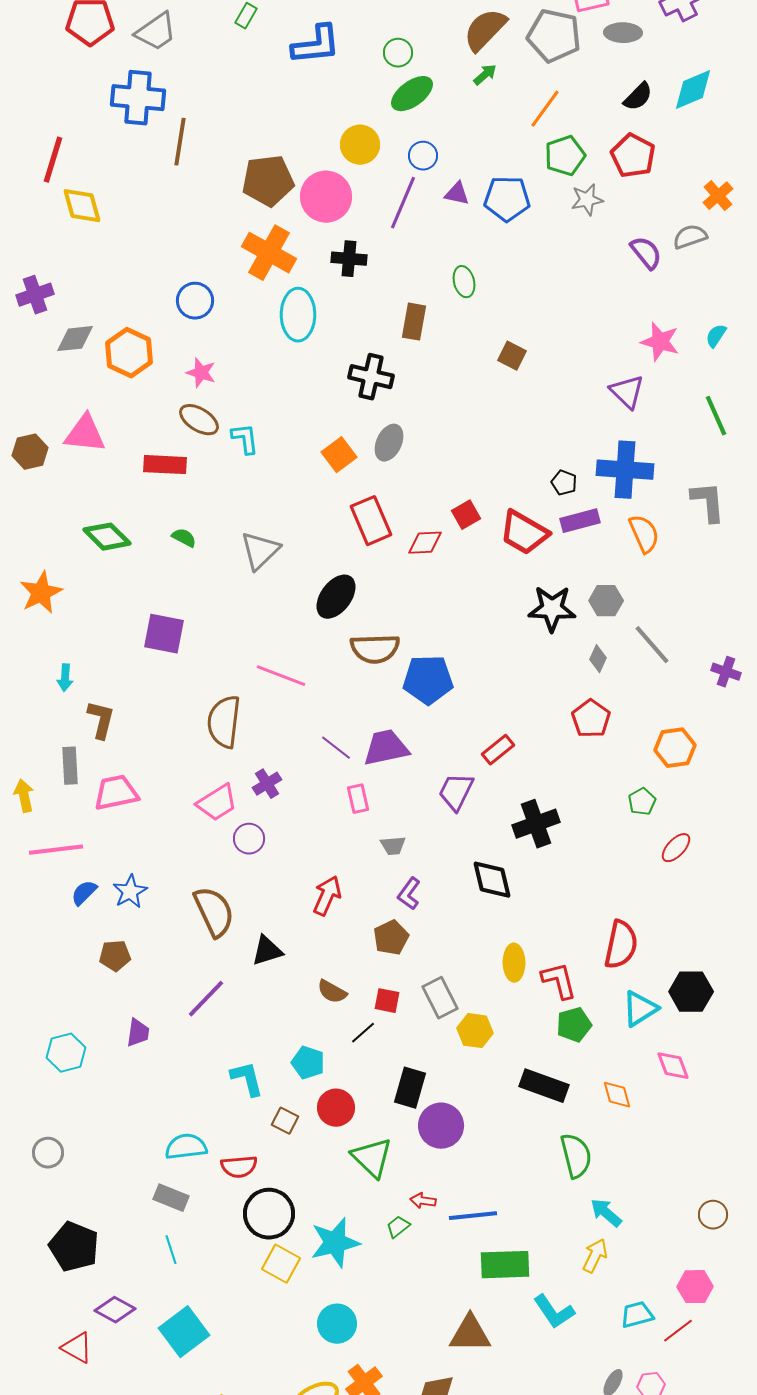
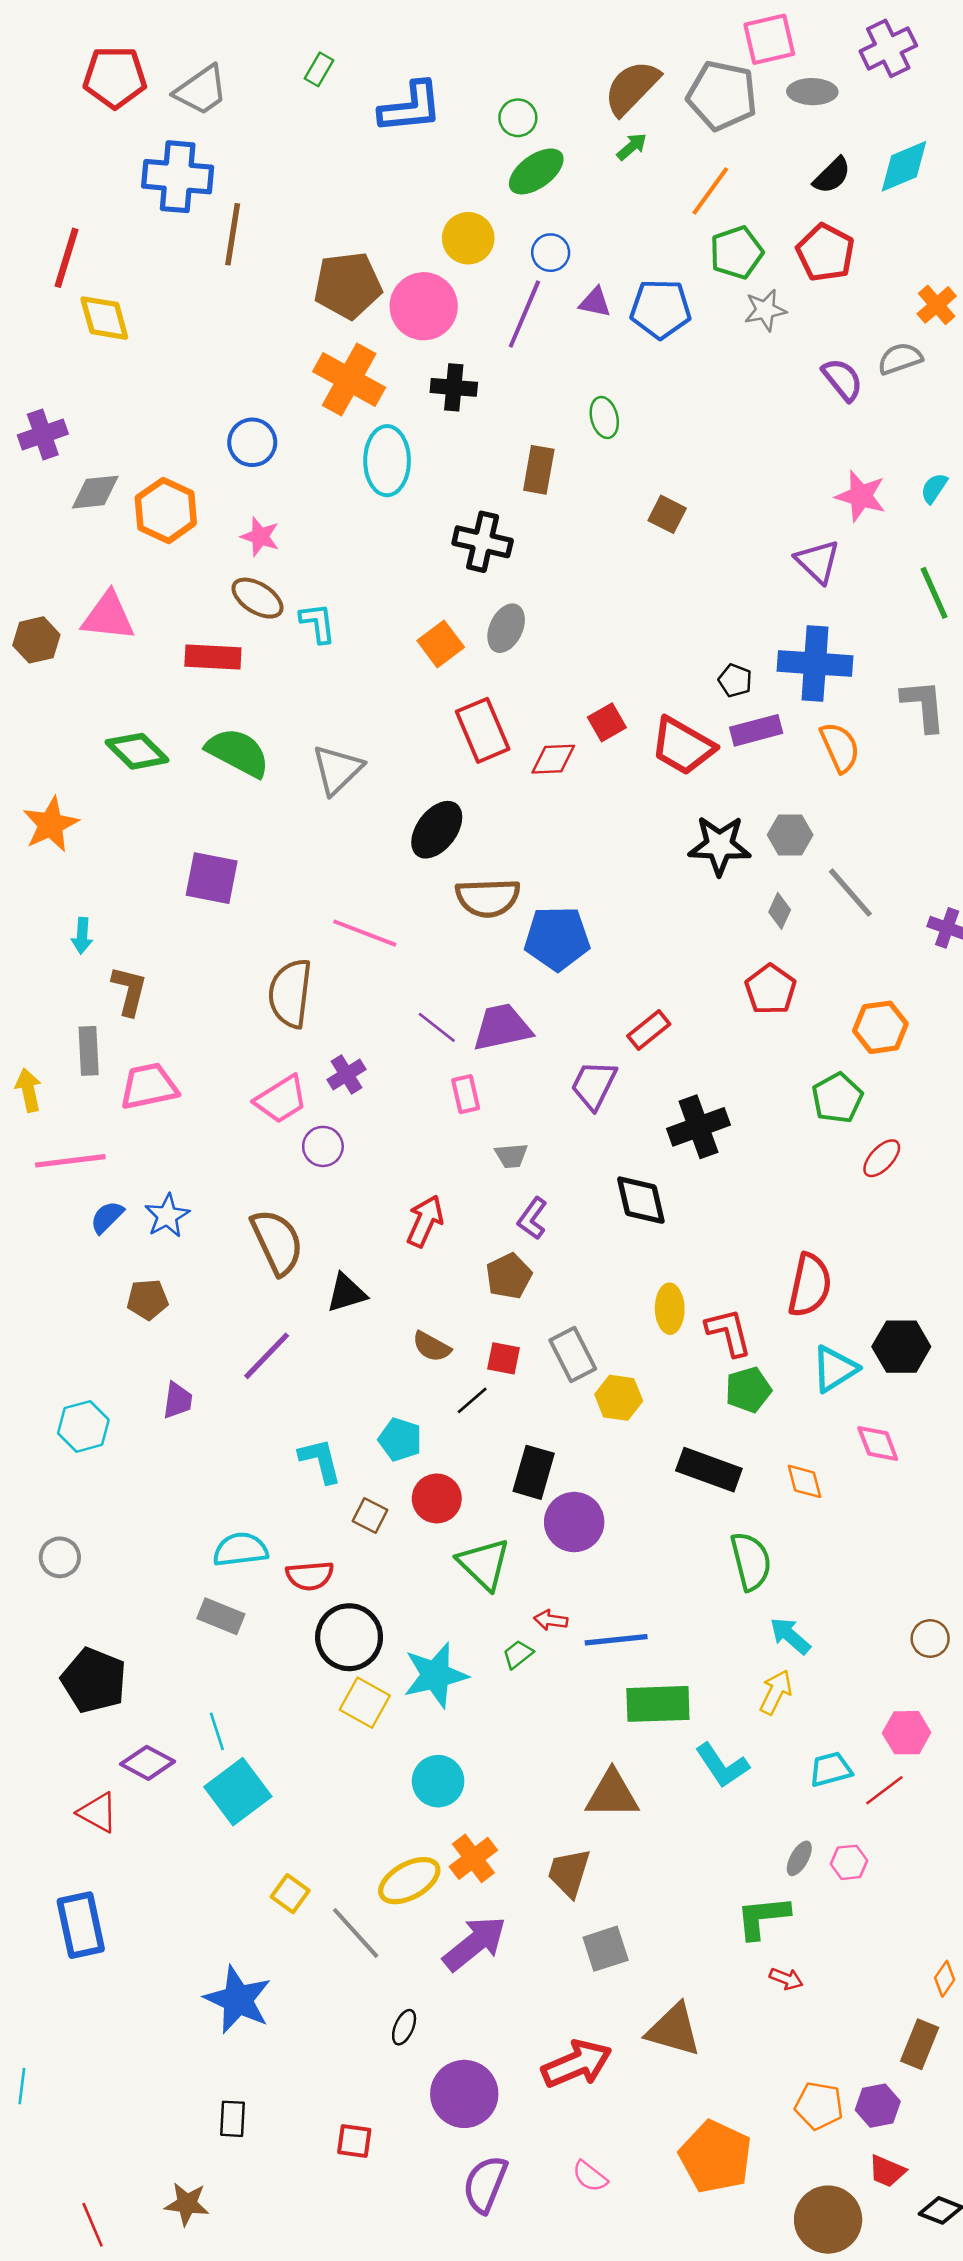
green semicircle: (184, 538) -> (238, 753), size x2.0
green pentagon: (642, 802) -> (837, 1098), size x1.4
cyan line: (171, 1250) -> (217, 1731), moved

